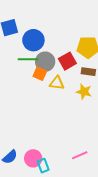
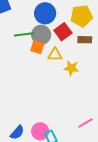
blue circle: (33, 40) -> (45, 13), moved
yellow star: (84, 92) -> (71, 68), moved

